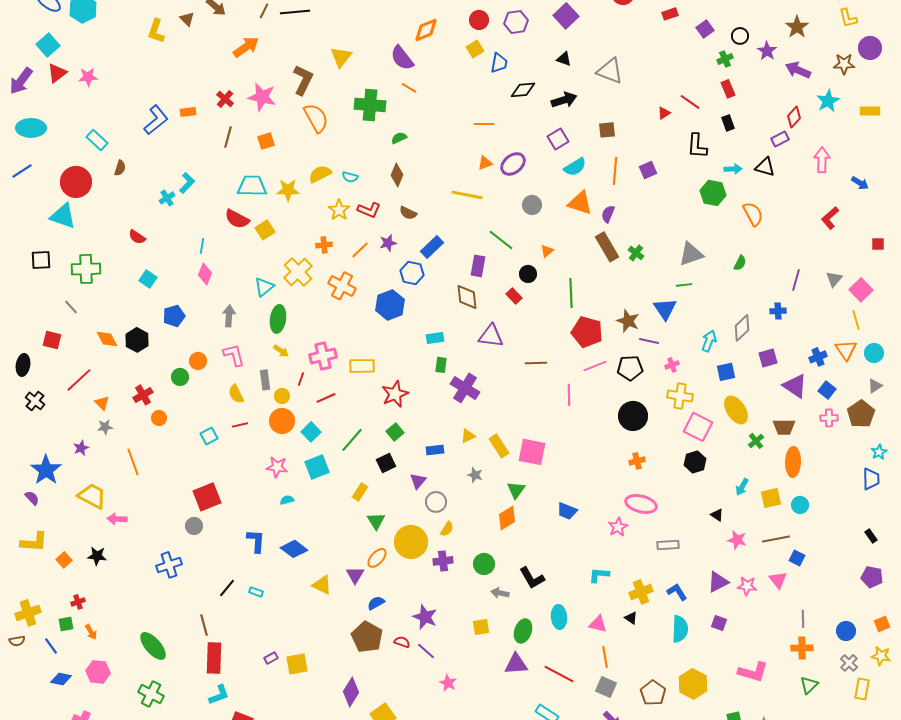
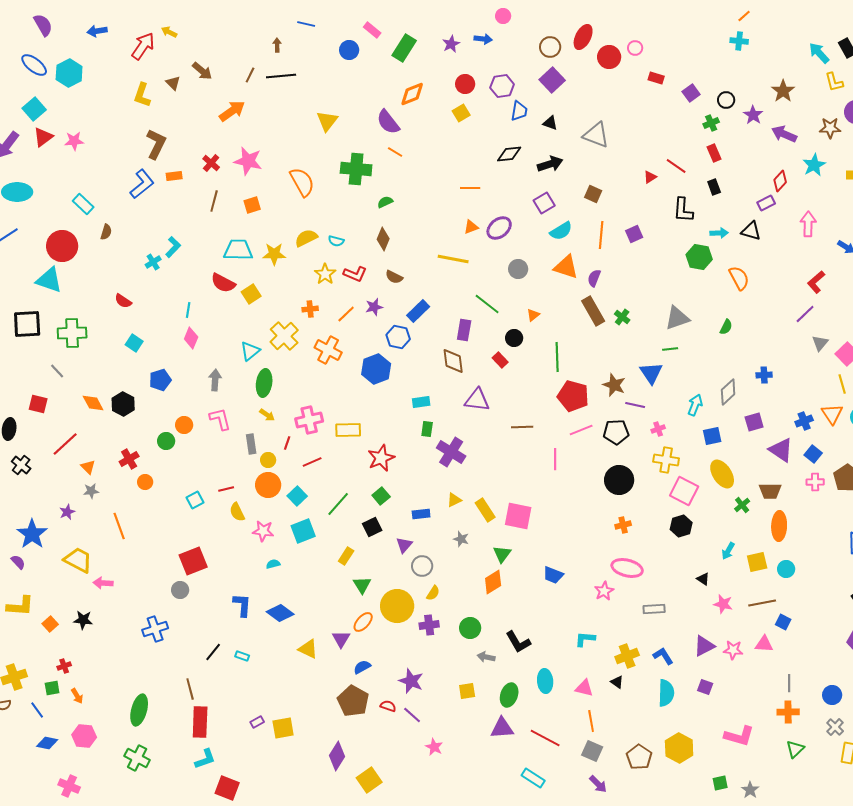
red rectangle: (670, 14) -> (656, 78), turned 35
blue trapezoid: (499, 63) -> (519, 111), moved
brown L-shape: (303, 80) -> (156, 144), moved
brown square: (607, 130) -> (593, 194), turned 30
black square: (41, 260) -> (27, 324), size x1.4
purple line: (796, 280) -> (805, 314), moved, turned 30
yellow semicircle: (236, 394) -> (237, 512), moved
pink triangle: (778, 580) -> (764, 644), turned -48
green ellipse: (153, 646) -> (139, 710), turned 56

